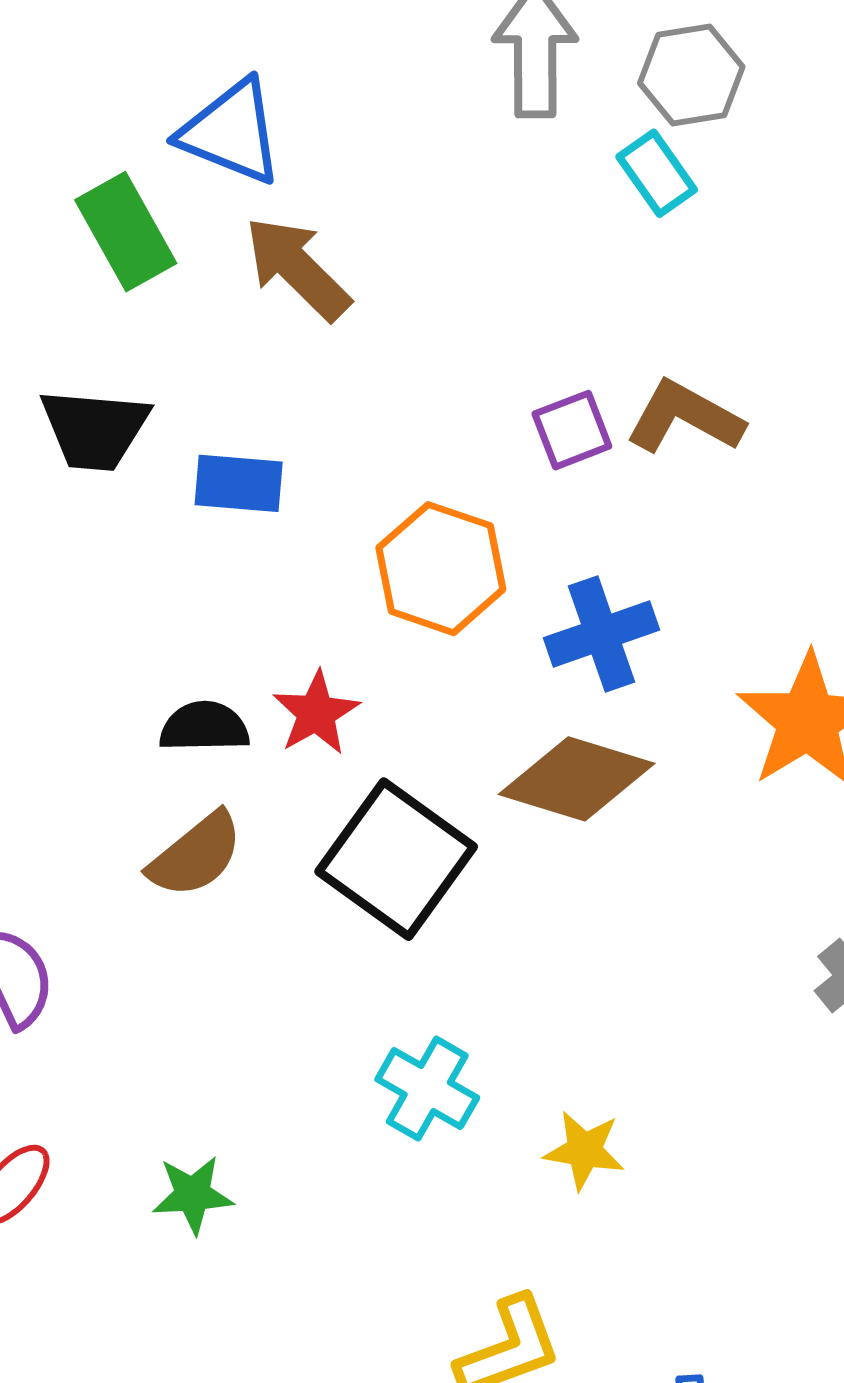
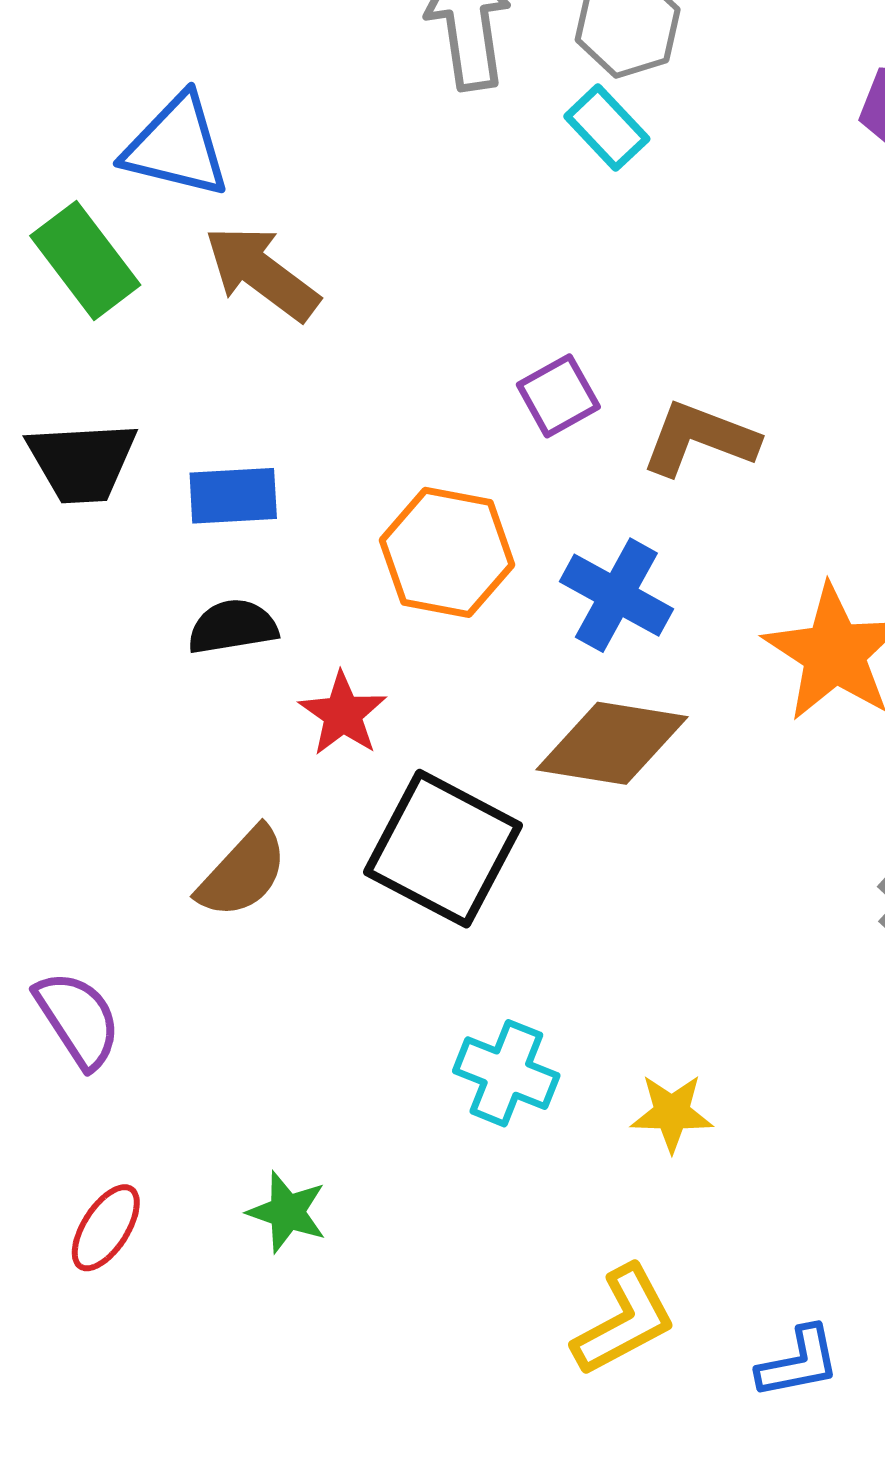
brown L-shape: (685, 417) -> (700, 439), moved
blue cross: (602, 634) -> (616, 595), turned -34
black semicircle: (204, 727) -> (233, 627), moved
green star: (193, 1195) -> (287, 1212), turned 30

